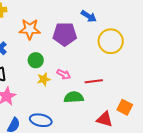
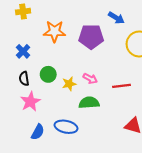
green circle: (36, 60) -> (48, 74), moved
green semicircle: (74, 97) -> (89, 103), moved

